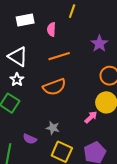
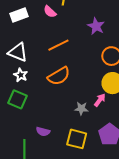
pink semicircle: (51, 29) -> (50, 12), moved, turned -40
gray star: (53, 128) -> (81, 108), moved

